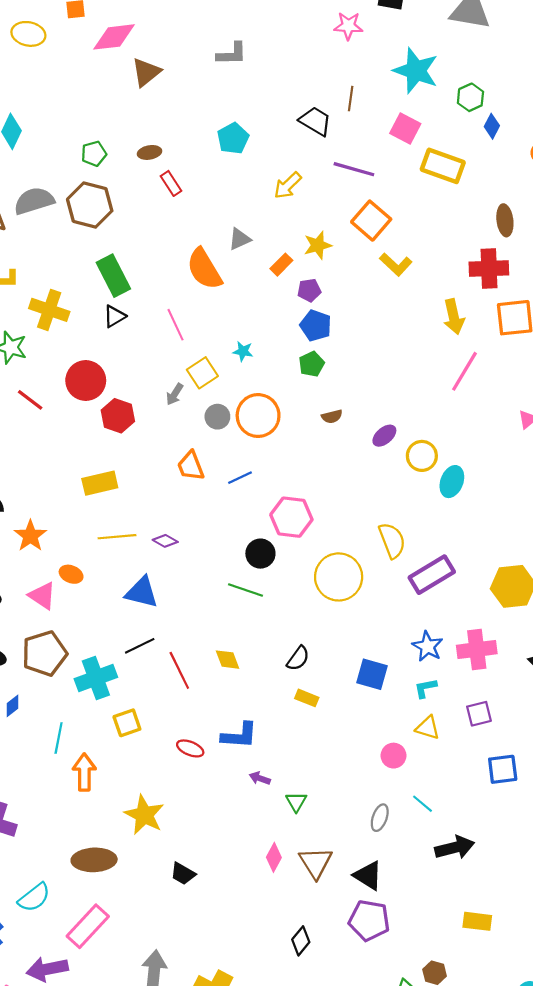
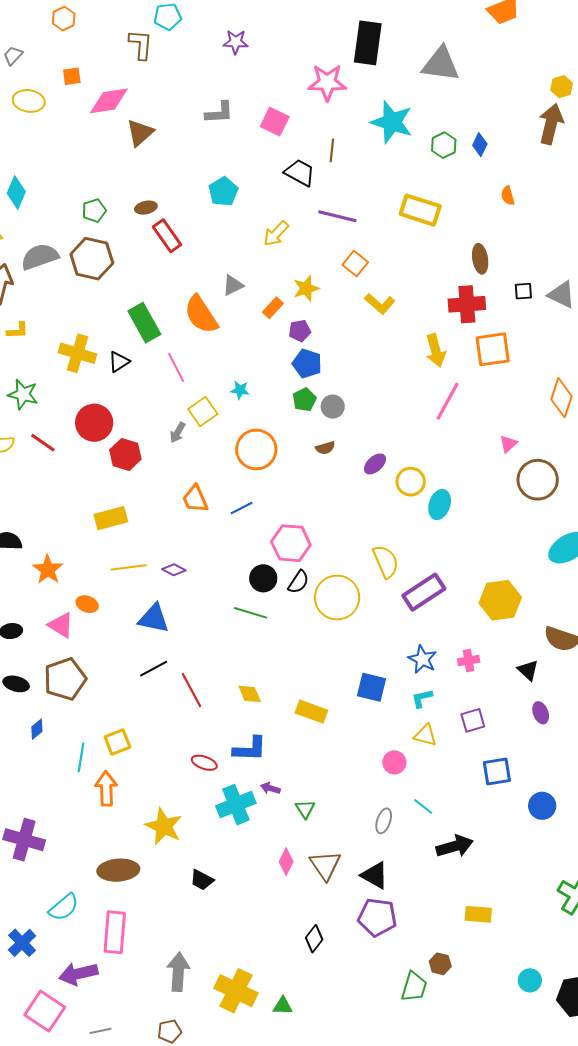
pink star: (348, 26) -> (327, 82), size x1.4
blue diamond: (492, 126) -> (480, 145), moved
pink square: (405, 128) -> (275, 122), moved
red rectangle: (171, 183) -> (167, 236), size x1.4
orange square: (371, 221) -> (355, 264), size x0.7
green rectangle: (113, 276) -> (144, 323), moved
yellow cross: (49, 310) -> (77, 353), moved
gray circle: (217, 417) -> (333, 407), moved
pink cross: (477, 649) -> (469, 660), size x0.6
black semicircle: (298, 658) -> (298, 582), moved
yellow diamond: (227, 660) -> (250, 694), moved
cyan cross: (96, 678) -> (236, 805), moved
yellow rectangle: (307, 698) -> (311, 712), size x1.4
yellow square: (127, 723) -> (117, 742), moved
pink rectangle: (88, 926) -> (115, 932), turned -36

